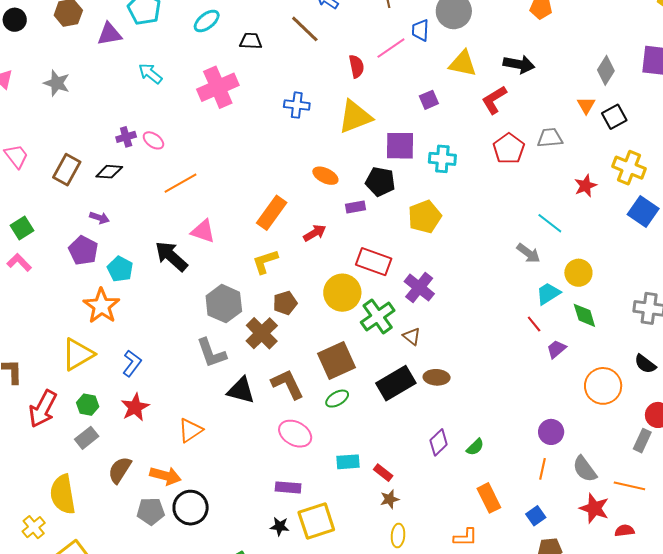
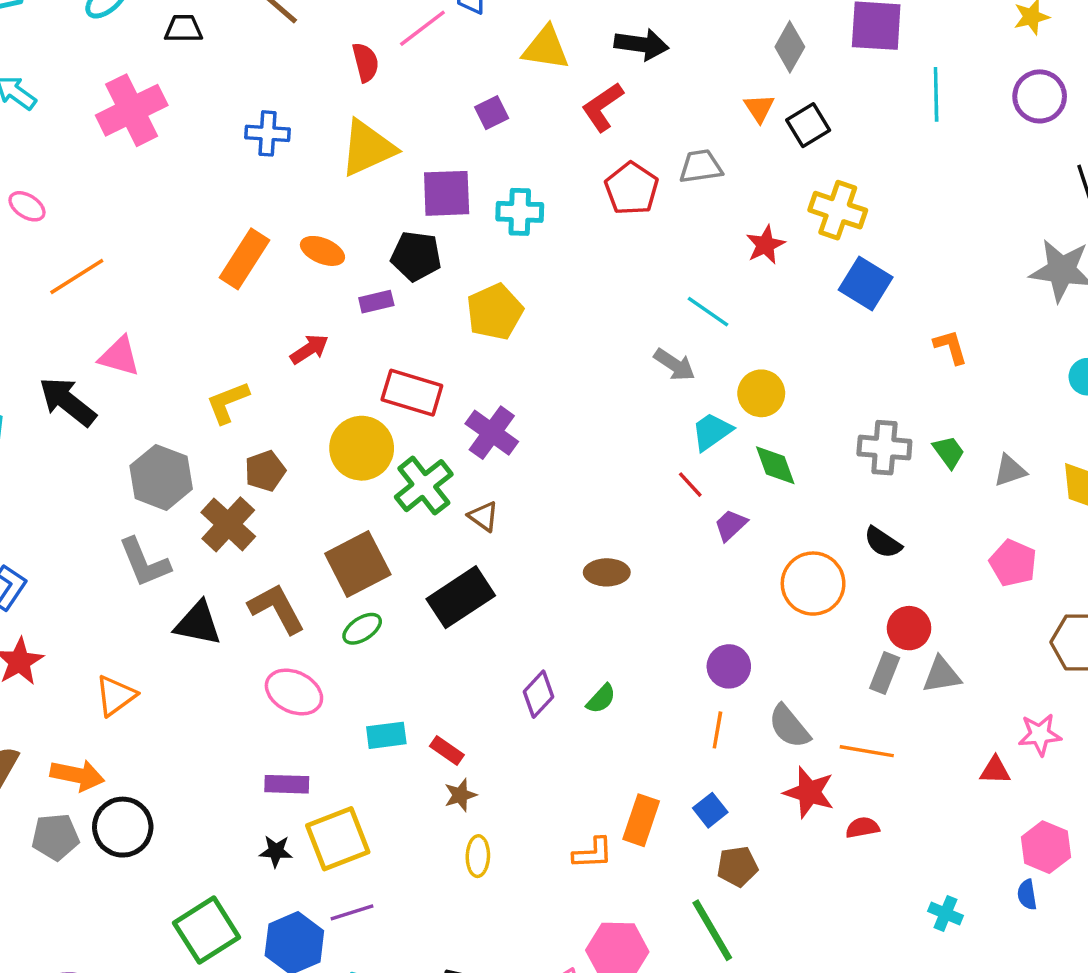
orange rectangle: (272, 213) -> (245, 259), moved
brown ellipse: (437, 377) -> (607, 572), moved
orange rectangle: (489, 498) -> (641, 820), moved, turned 48

